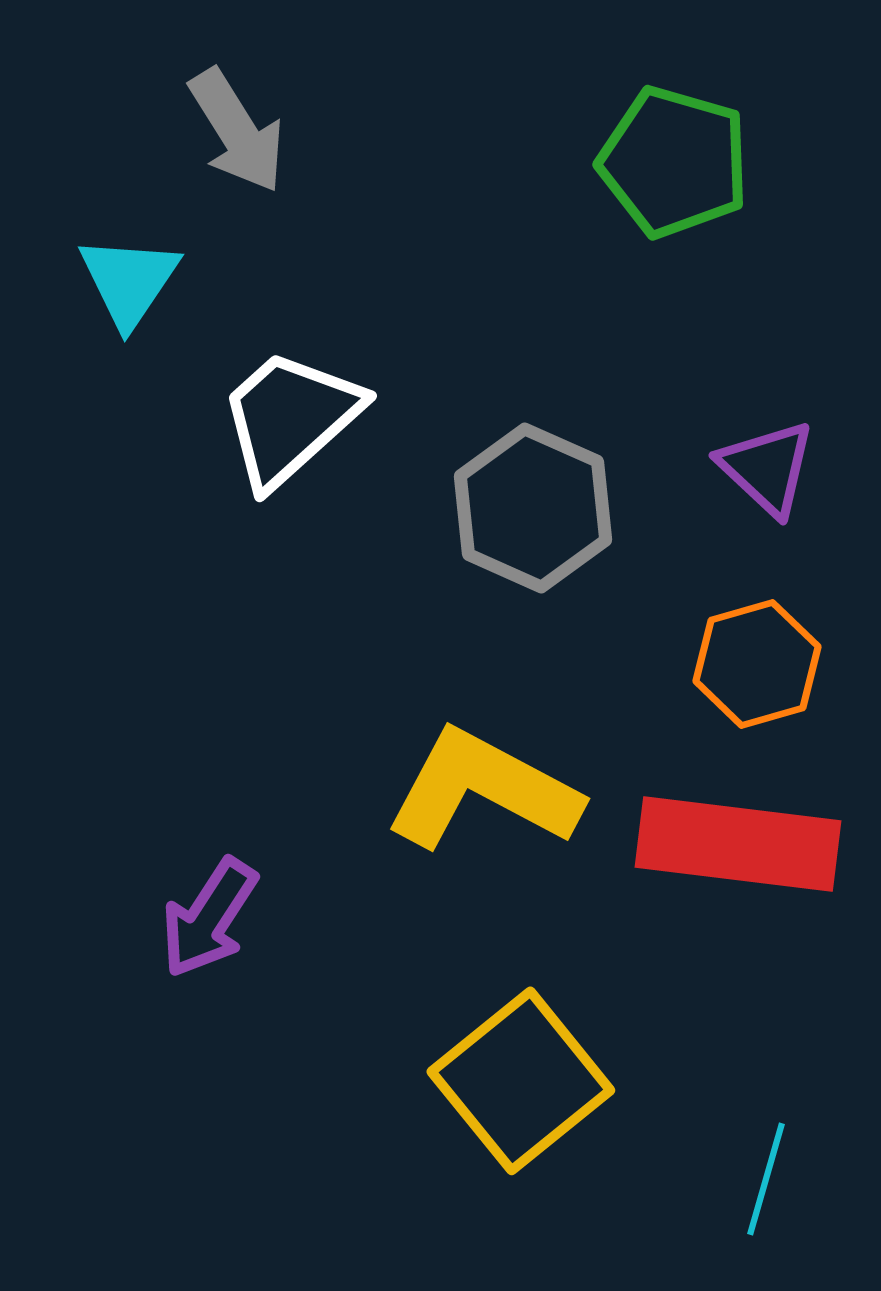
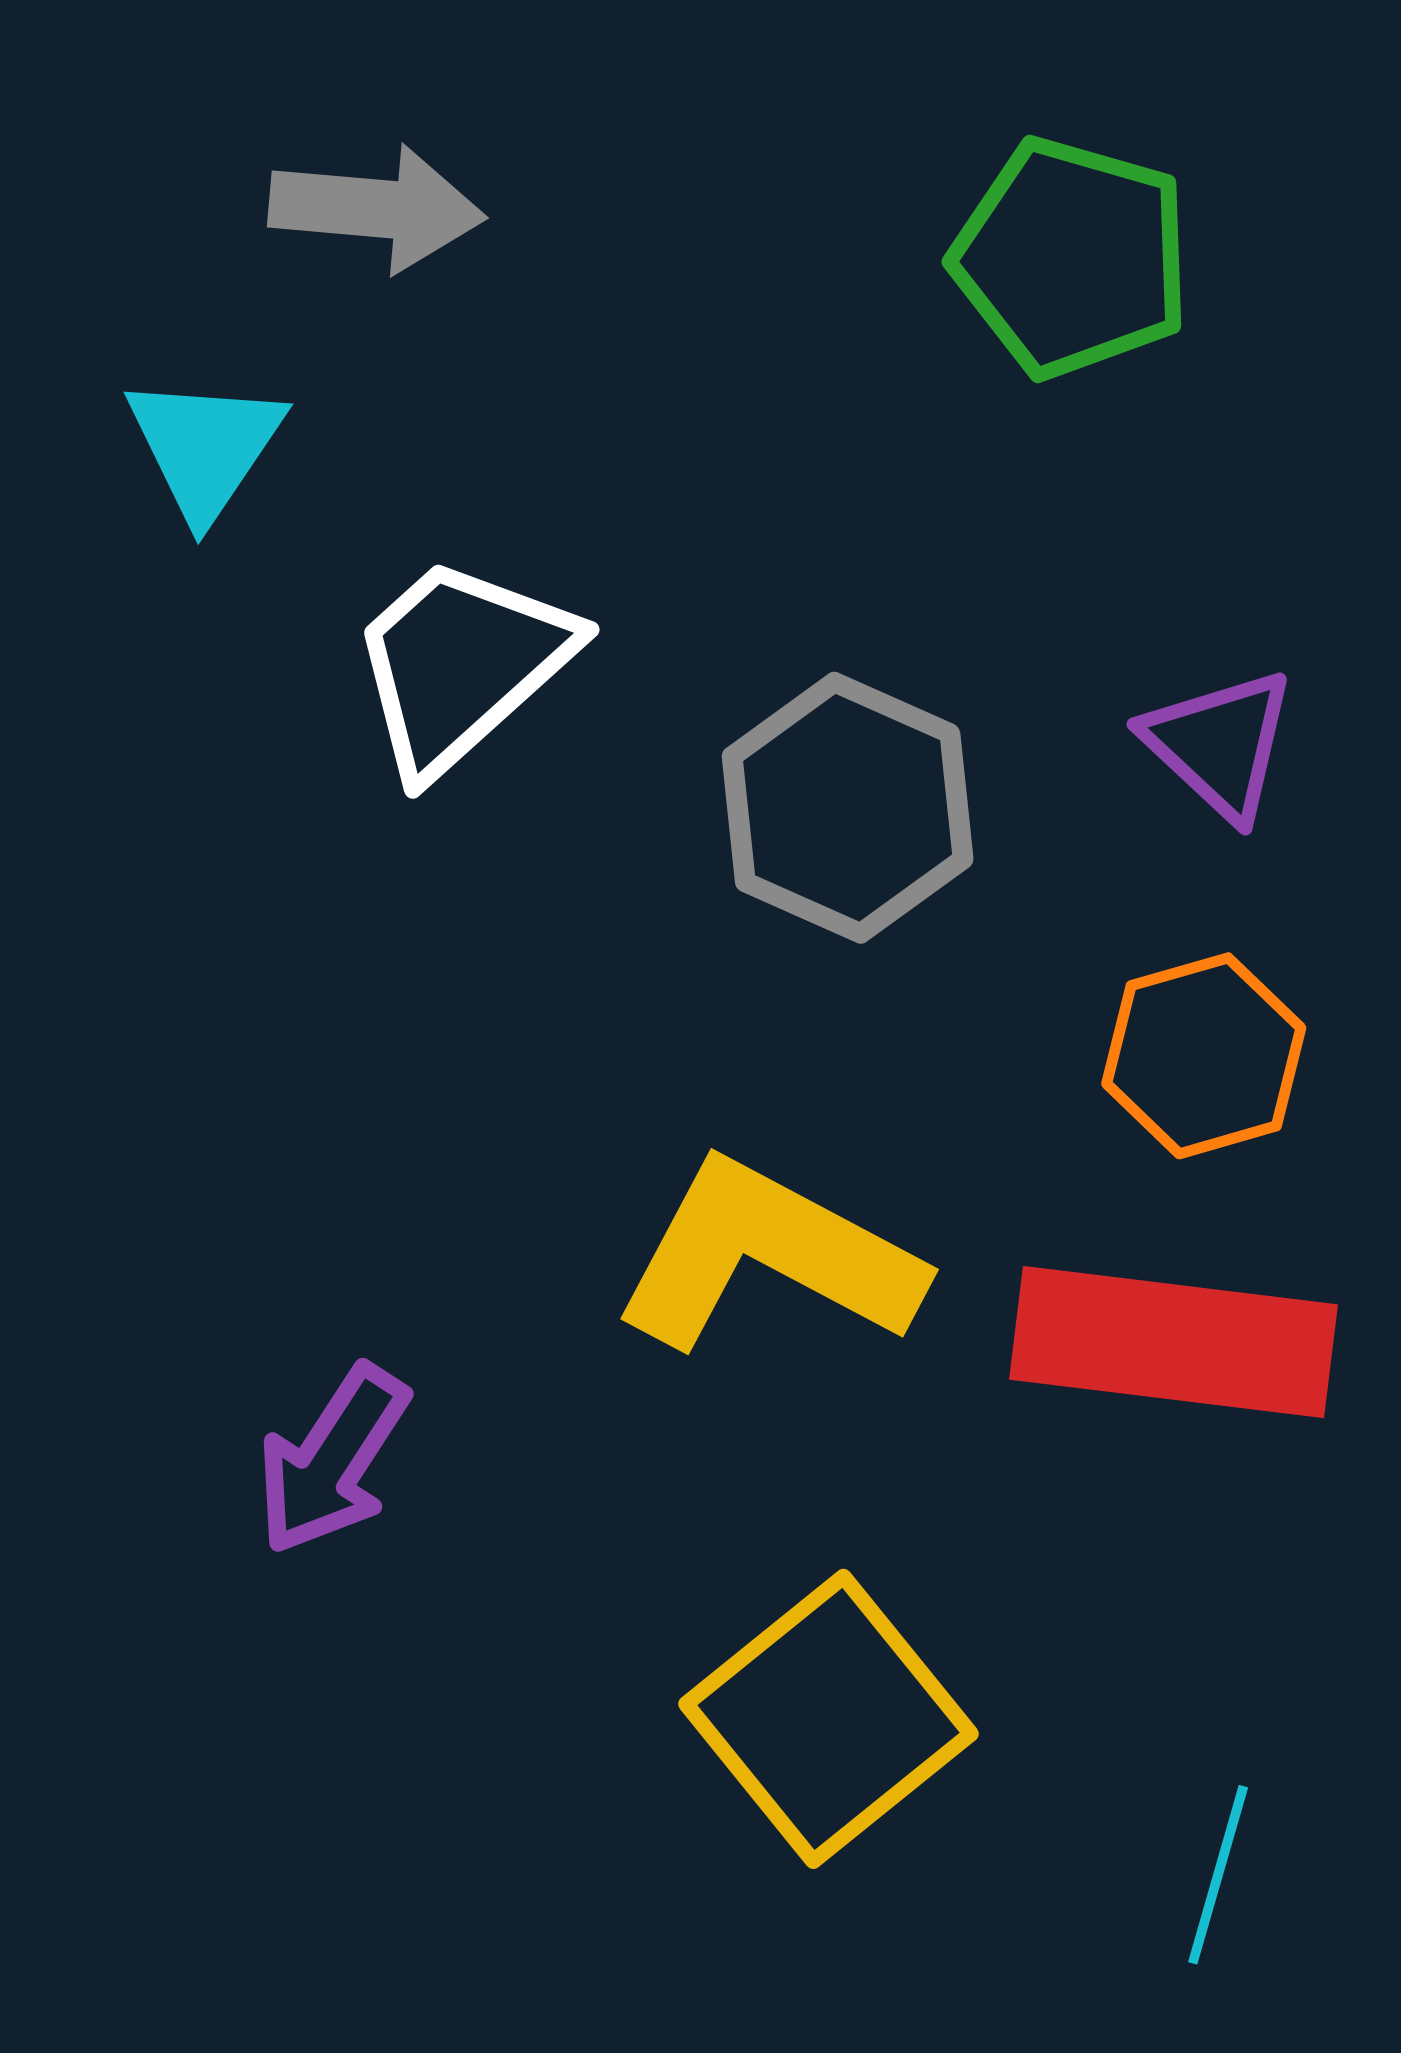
gray arrow: (237, 131) -> (377, 208), turned -53

